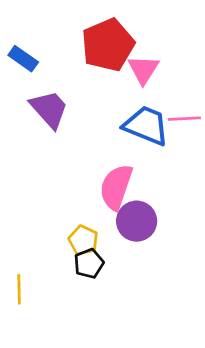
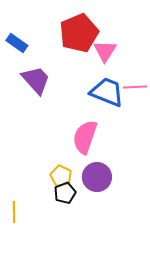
purple circle: (137, 221) -> (97, 177), moved

